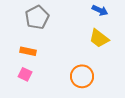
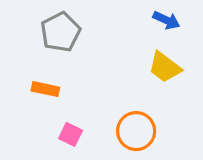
pink square: (25, 74) -> (71, 134), moved

